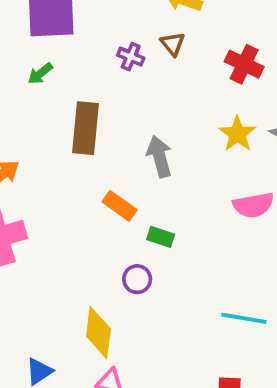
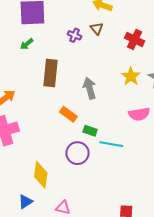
purple circle: (137, 279) -> (77, 153), size x1.5
cyan line: (244, 318) -> (111, 144), moved
yellow diamond: (98, 333) -> (41, 175), moved

